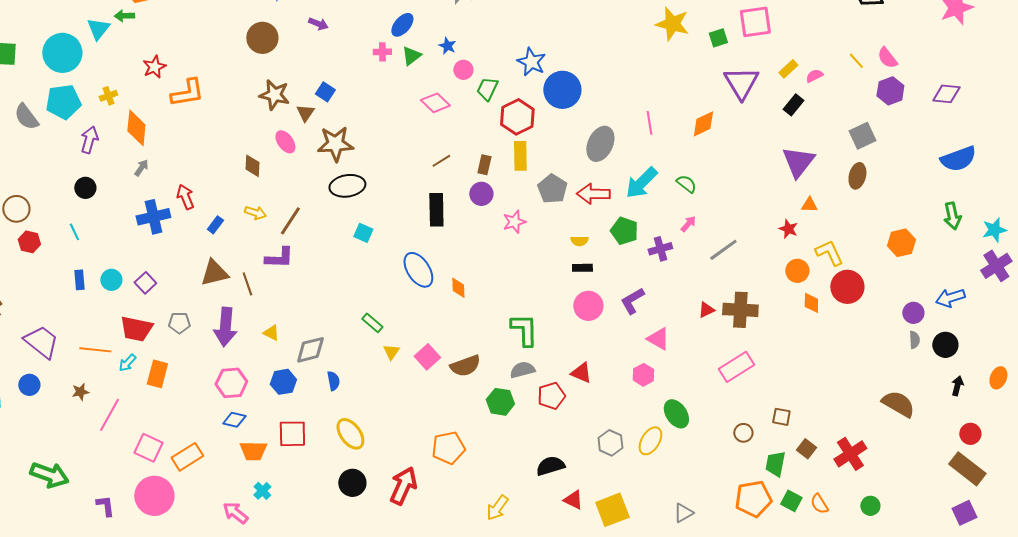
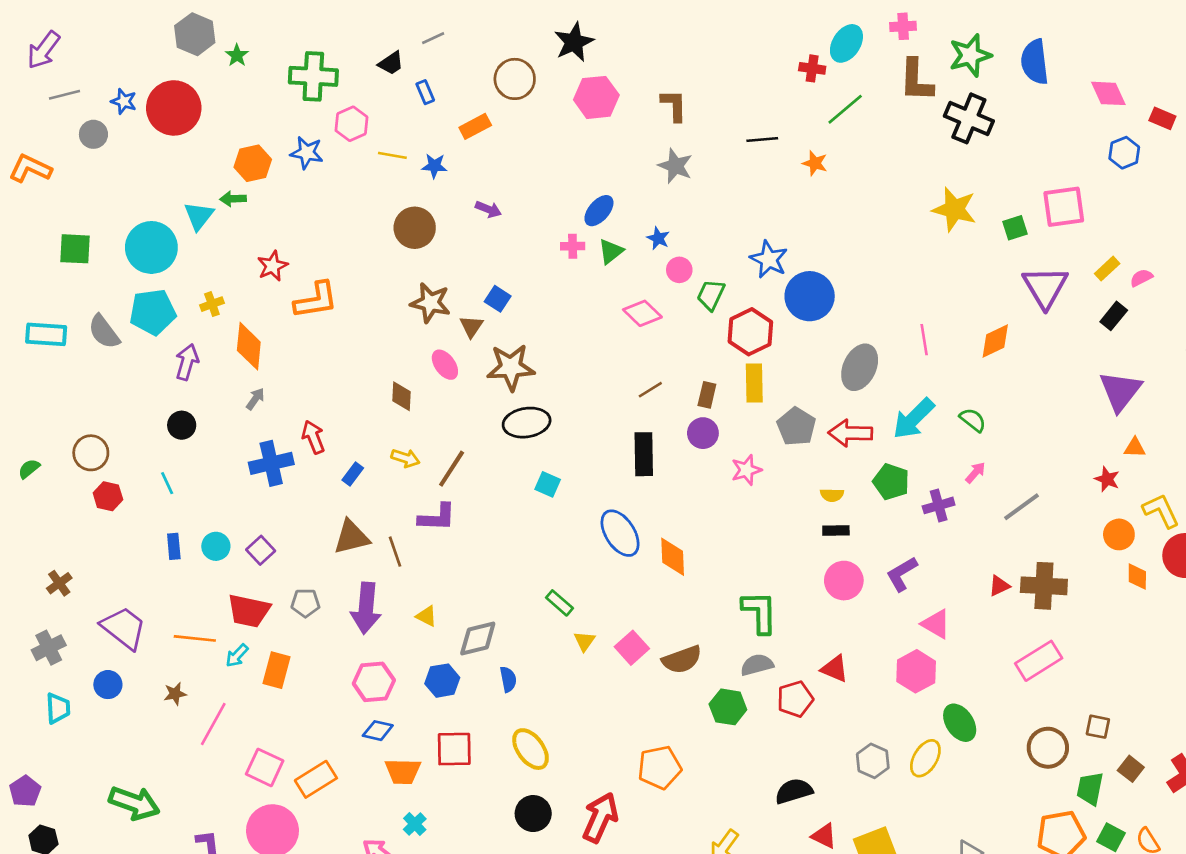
orange diamond: (458, 288) -> (673, 557), size x1.4
pink hexagon: (643, 375) -> (916, 671), size x1.4
brown circle: (743, 433) -> (1048, 748), size x1.6

